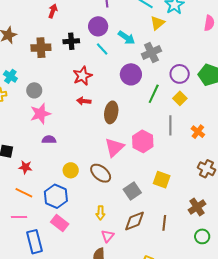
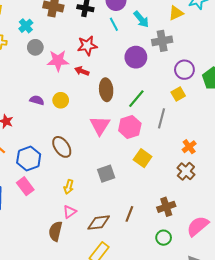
cyan cross: (10, 76) -> (26, 26), moved
green line: (154, 94) -> (136, 99), moved
brown ellipse: (111, 112) -> (106, 90), turned -30
pink star: (40, 114) -> (58, 61), moved
orange cross: (198, 132) -> (189, 147), moved
pink triangle: (114, 147) -> (100, 125), turned -30
yellow circle: (71, 170) -> (61, 100), moved
brown ellipse: (101, 173) -> (62, 147), moved
yellow square: (162, 180) -> (143, 158), moved
brown diamond: (134, 221) -> (99, 223), moved

